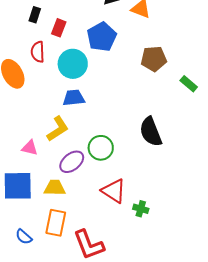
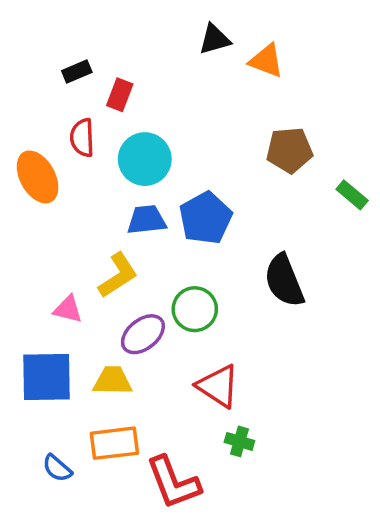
black rectangle: (35, 15) -> (77, 71), turned 49
blue pentagon: (102, 37) -> (206, 218), moved
green cross: (141, 209) -> (239, 441), moved
orange rectangle: (56, 223) -> (114, 443), turned 72

